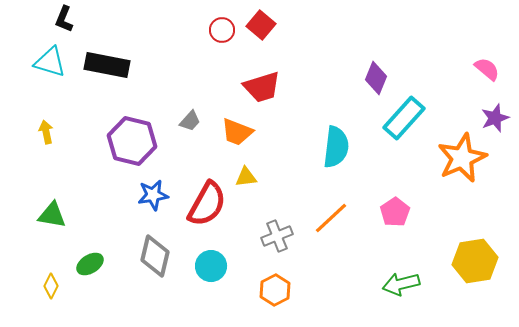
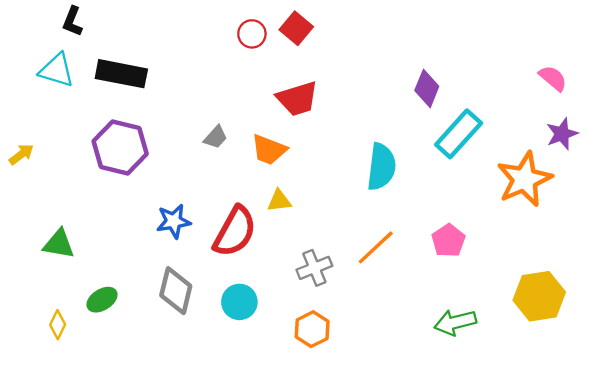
yellow arrow: (46, 132) -> (21, 154), moved, turned 65
purple hexagon: (132, 141) -> (120, 147), moved

